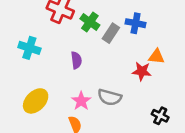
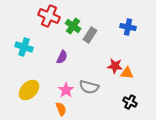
blue cross: (136, 23) -> (128, 27), moved
orange triangle: (156, 57) -> (127, 73), moved
purple semicircle: (76, 60) -> (62, 57), turned 32

